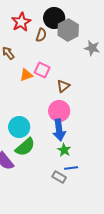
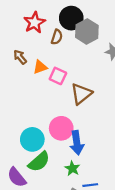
orange triangle: (26, 75) -> (40, 67), moved
brown triangle: (63, 86) -> (81, 94), size x1.5
pink circle: (59, 111) -> (61, 128), moved
green star: (64, 150) -> (72, 168), moved

